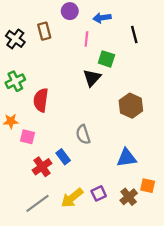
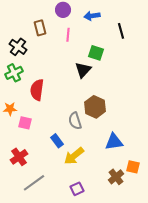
black cross: (15, 39) -> (18, 47), moved
pink line: (86, 39) -> (68, 35), moved
brown hexagon: (131, 106) -> (95, 107), moved
red cross: (42, 167) -> (19, 157), moved
purple square: (99, 193) -> (77, 189), moved
yellow arrow: (72, 198) -> (74, 156), moved

